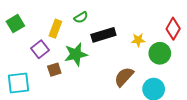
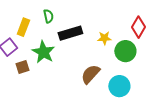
green semicircle: (81, 17) -> (48, 16), turned -72
green star: (76, 54) -> (43, 52), turned -30

